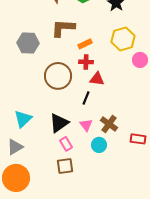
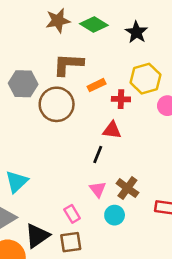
red cross: (86, 62) -> (121, 99), moved
brown circle: (58, 76) -> (57, 104), moved
black triangle: (59, 123) -> (37, 236), moved

